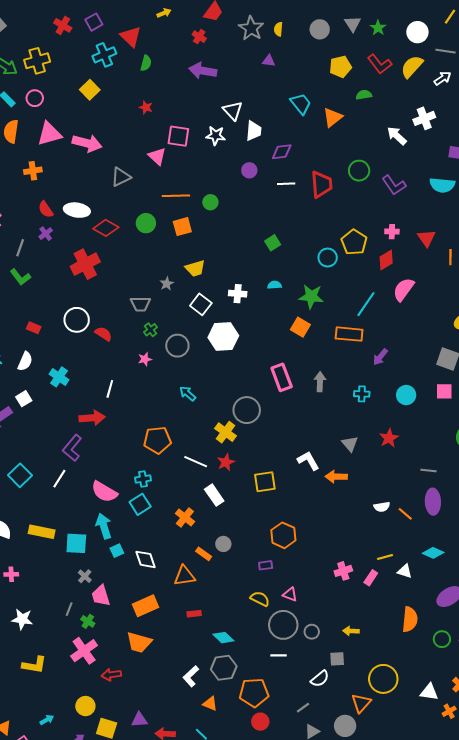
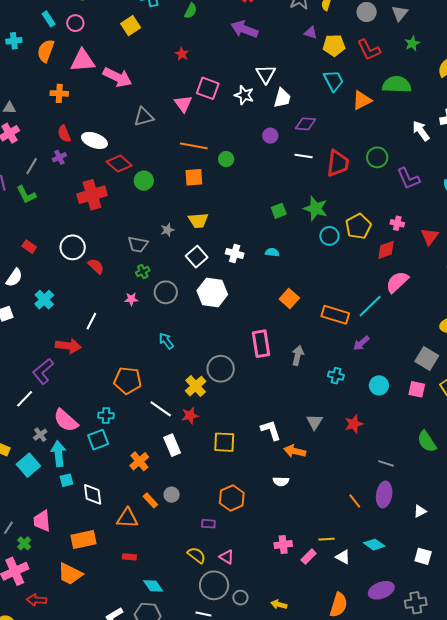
green star: (378, 28) -> (412, 43), moved
red L-shape: (380, 64) -> (369, 50), moved
yellow pentagon: (340, 67) -> (334, 45), moved
green semicircle: (364, 95) -> (397, 85), size x1.8
green circle: (146, 223) -> (144, 181), moved
green star: (311, 296) -> (316, 208), moved
cyan line: (366, 304) -> (370, 306), moved
white semicircle: (382, 507) -> (281, 481), moved
cyan square: (76, 543) -> (28, 465), turned 35
gray cross: (85, 576) -> (40, 435), moved

